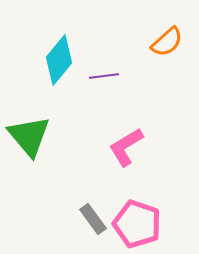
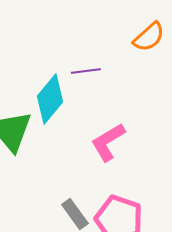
cyan diamond: (59, 60) -> (50, 99), moved

